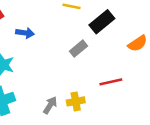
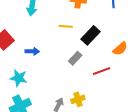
red line: (111, 82) -> (102, 71), moved

